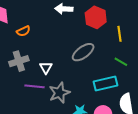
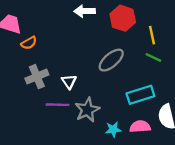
orange semicircle: (23, 31) -> (29, 43), moved
green line: (121, 62) -> (153, 57), moved

